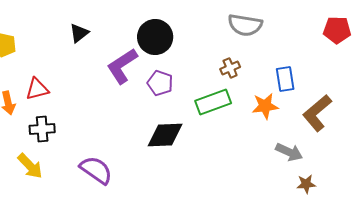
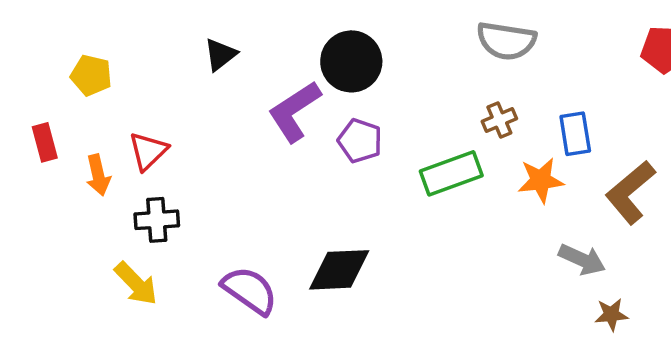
brown cross: (230, 68) -> (499, 120), moved
red triangle: (37, 89) -> (148, 151), turned -30
black diamond: (165, 135) -> (339, 270), moved

